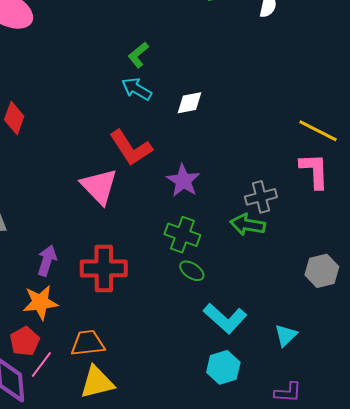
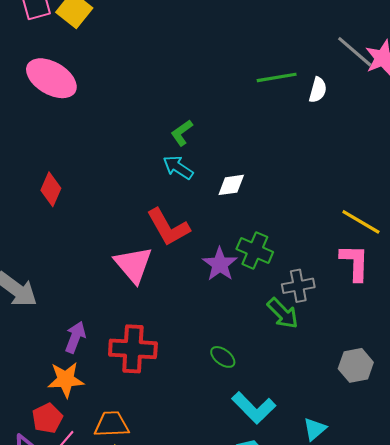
green arrow: (248, 225) -> (283, 313), turned -148
green cross: (182, 235) -> (255, 251), moved

